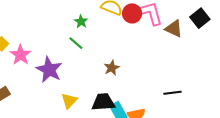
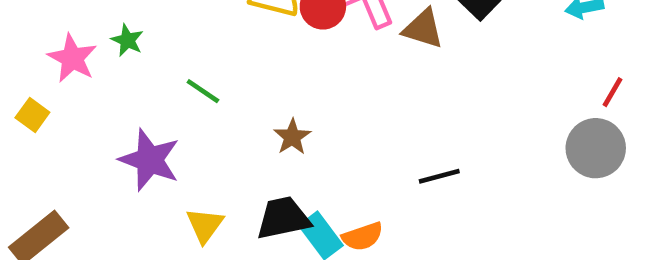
green star: (81, 22) -> (127, 40), moved
pink star: (20, 55) -> (72, 58), moved

